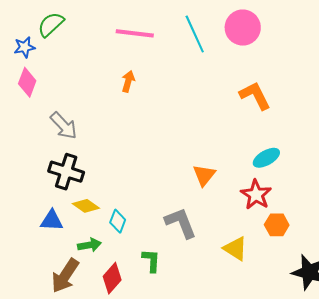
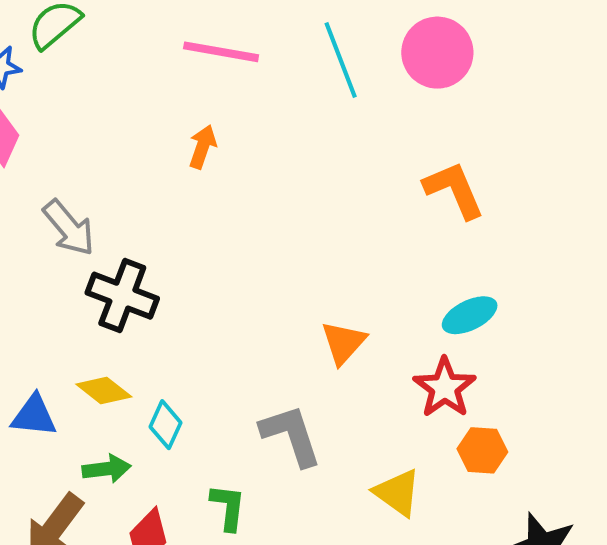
black cross: (66, 172) -> (122, 296), moved

